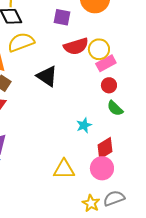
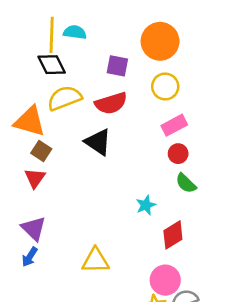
red semicircle: (76, 46) -> (111, 103), moved
yellow circle: (99, 49) -> (165, 86), moved
pink circle: (102, 168) -> (165, 280), moved
yellow triangle: (64, 169) -> (96, 261), moved

